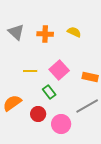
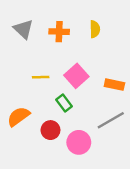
yellow semicircle: (74, 32) -> (95, 29), turned 64

